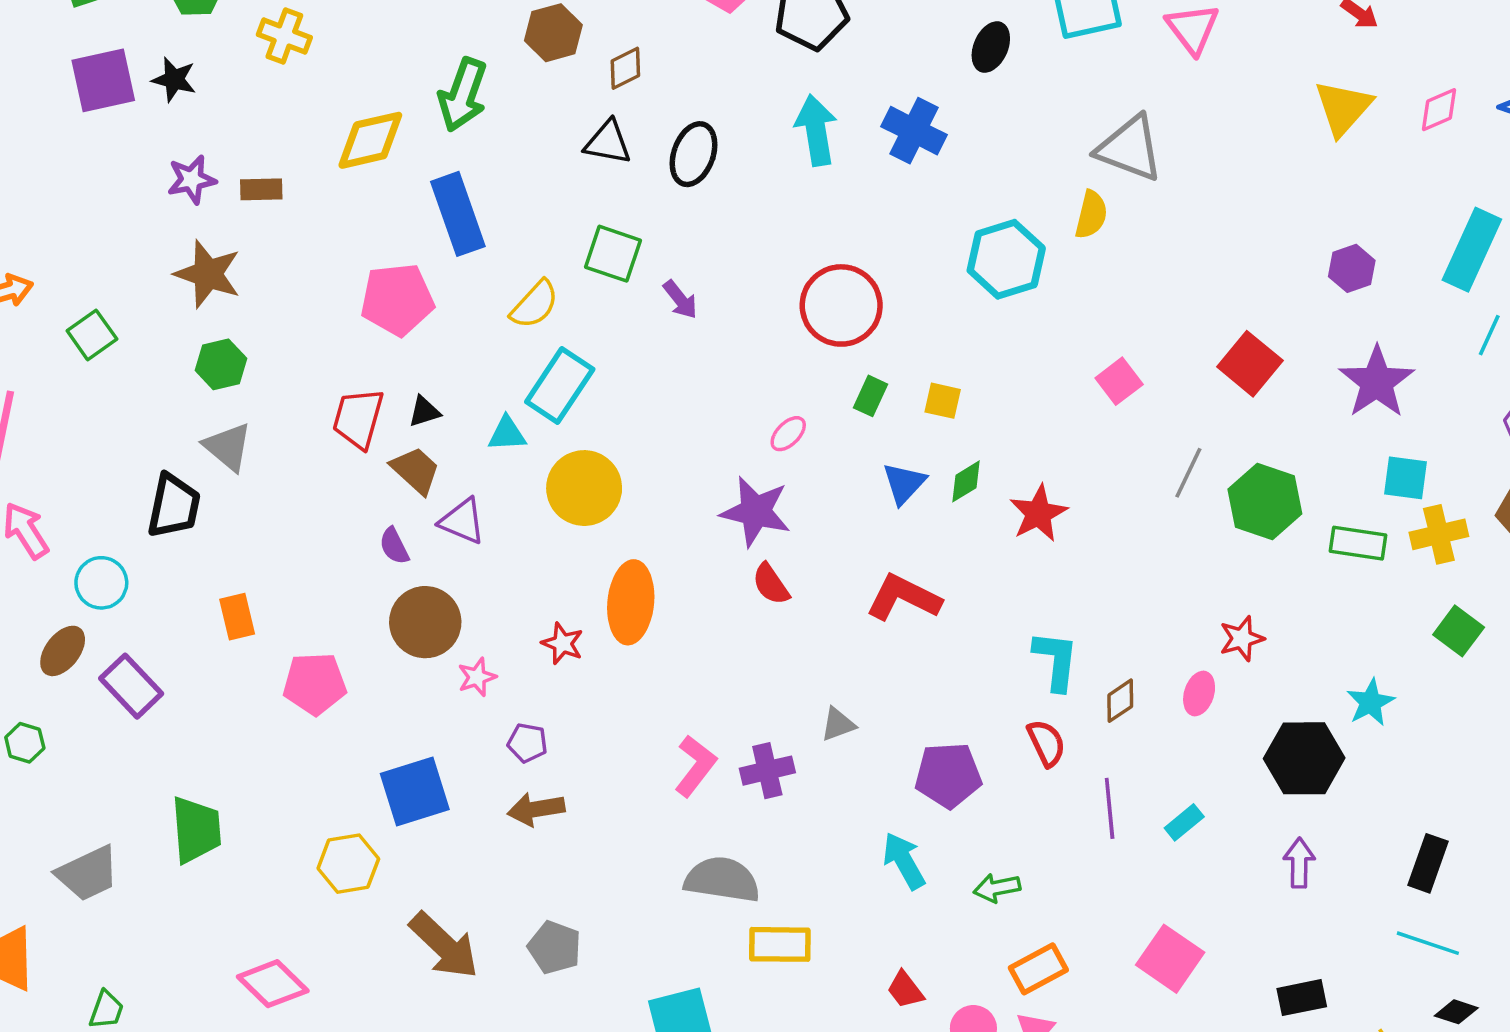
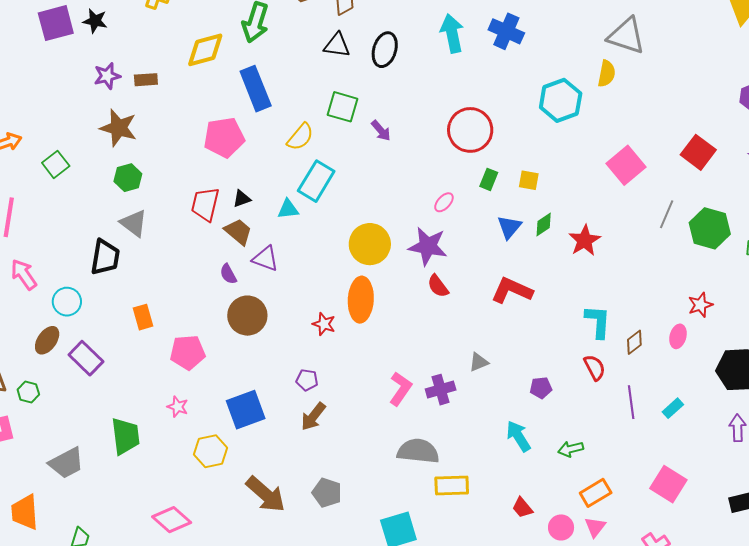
pink square: (1119, 381) -> (626, 165), size x1.5
yellow circle: (584, 488) -> (370, 244), moved
pink star: (477, 677) -> (178, 407), moved, turned -30
purple pentagon: (948, 775) -> (541, 388), size x0.6
brown arrow: (536, 809) -> (313, 416), turned -40

